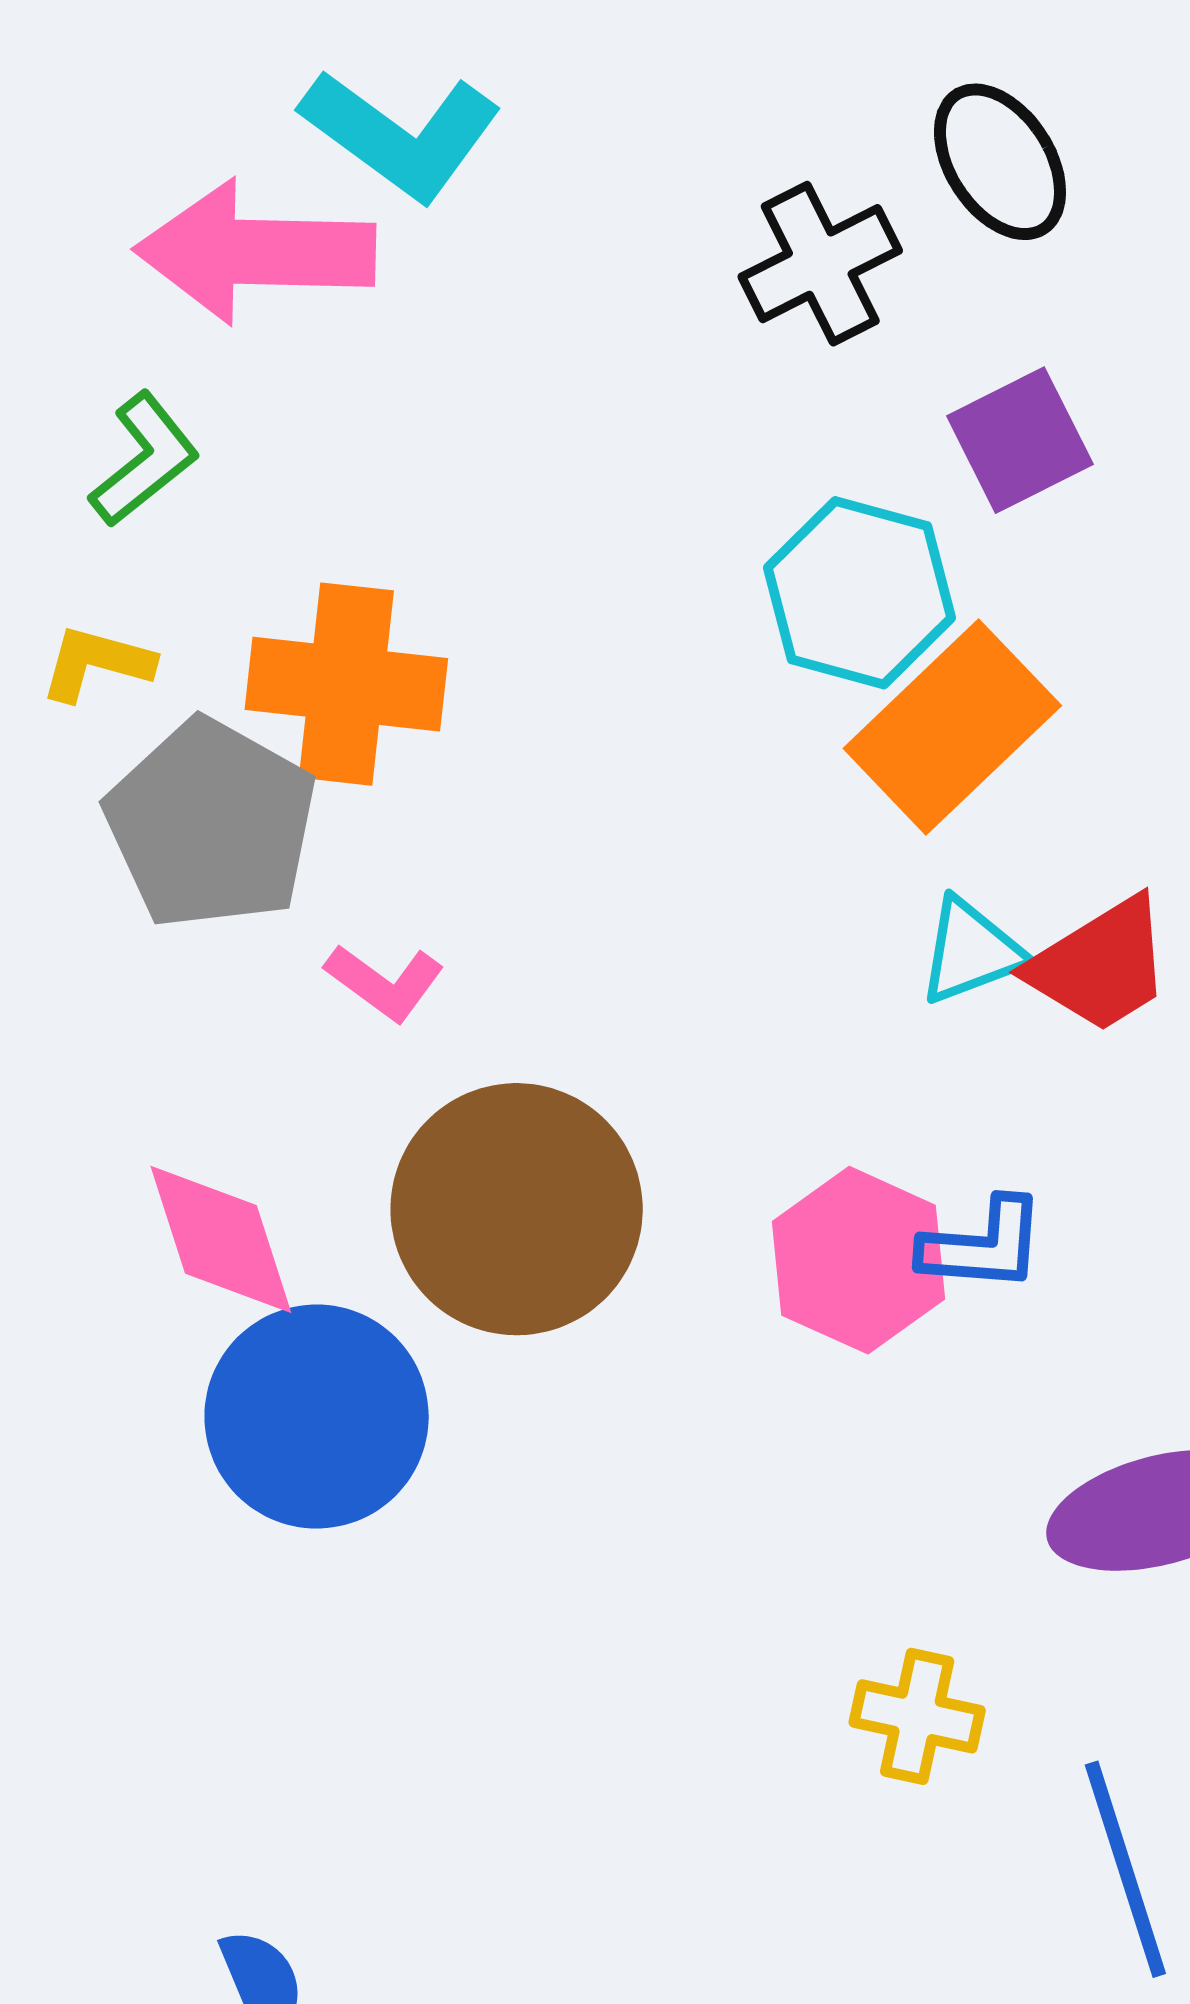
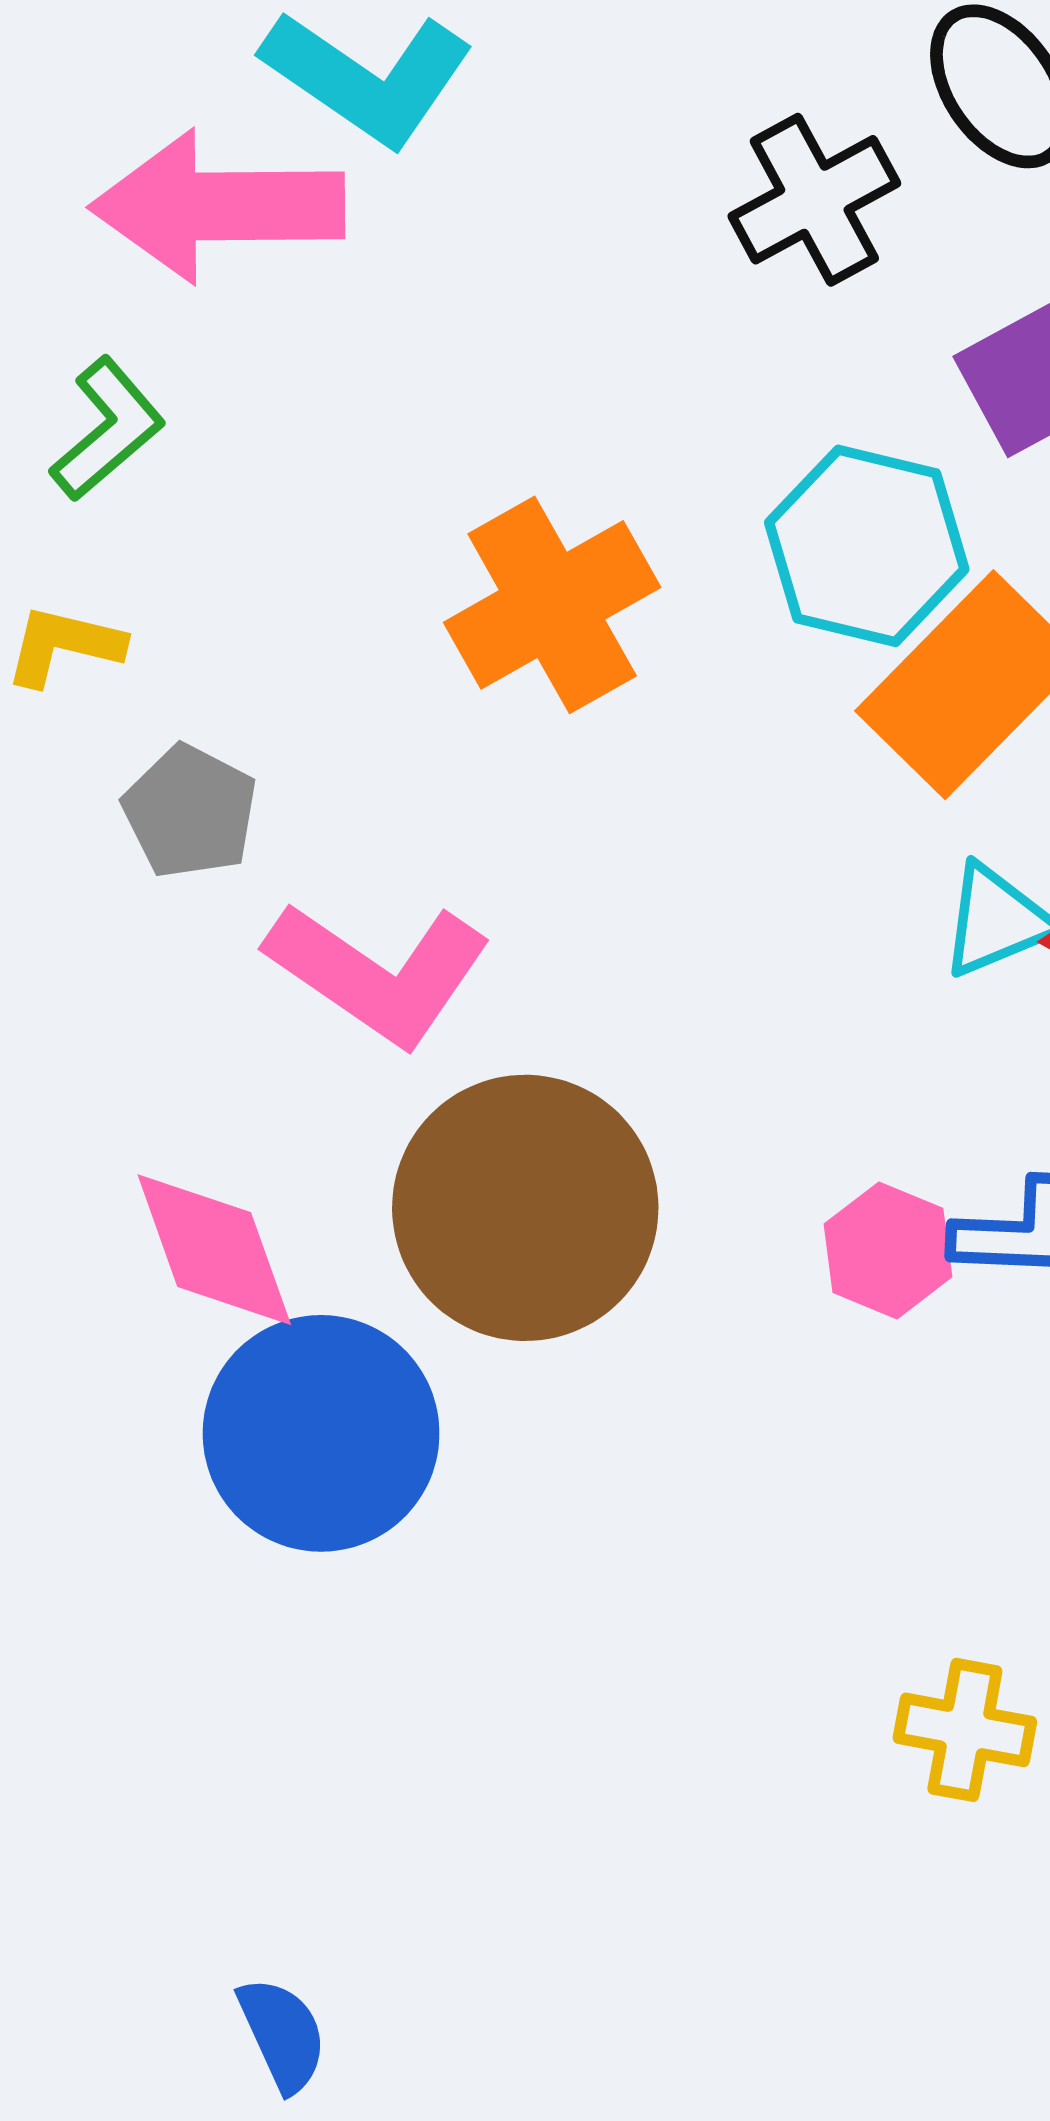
orange cross: (346, 684) -> (552, 605), moved, turned -34
gray pentagon: (211, 824) -> (190, 812), size x0.6
pink L-shape: (385, 982) -> (379, 973), size x1.8
pink hexagon: (859, 1260) -> (888, 1250), size x0.7

